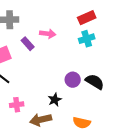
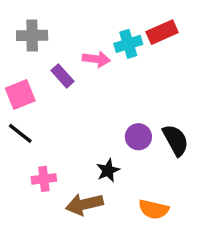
cyan cross: (87, 39) -> (128, 44), moved
black semicircle: (95, 82) -> (176, 140), turned 30

